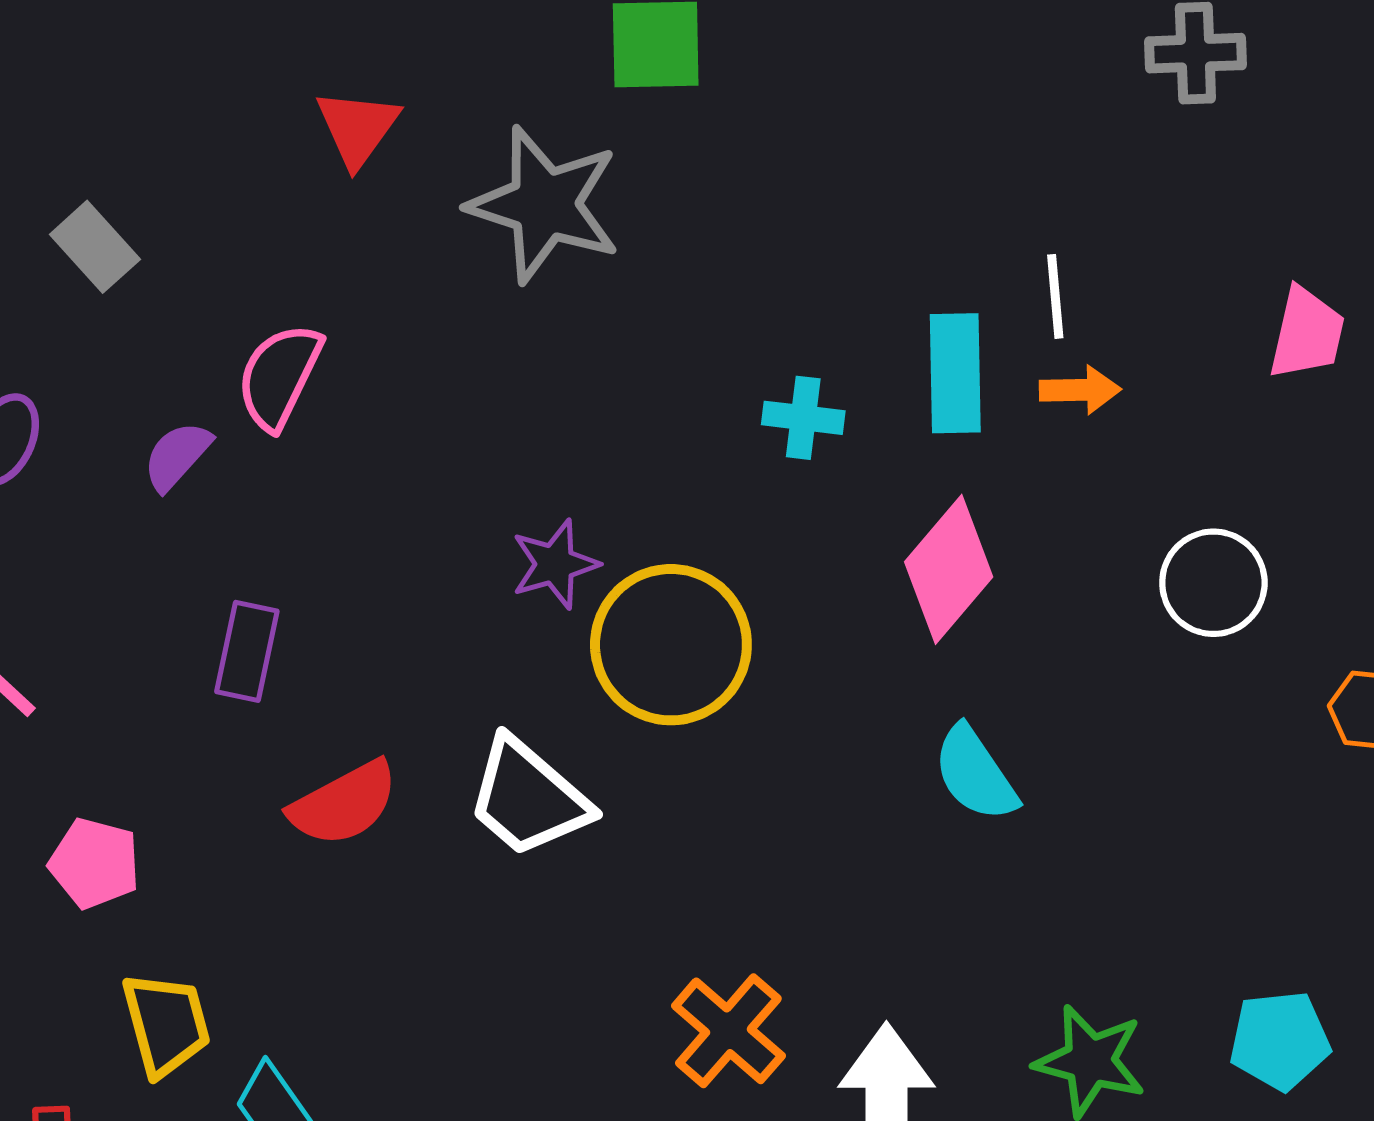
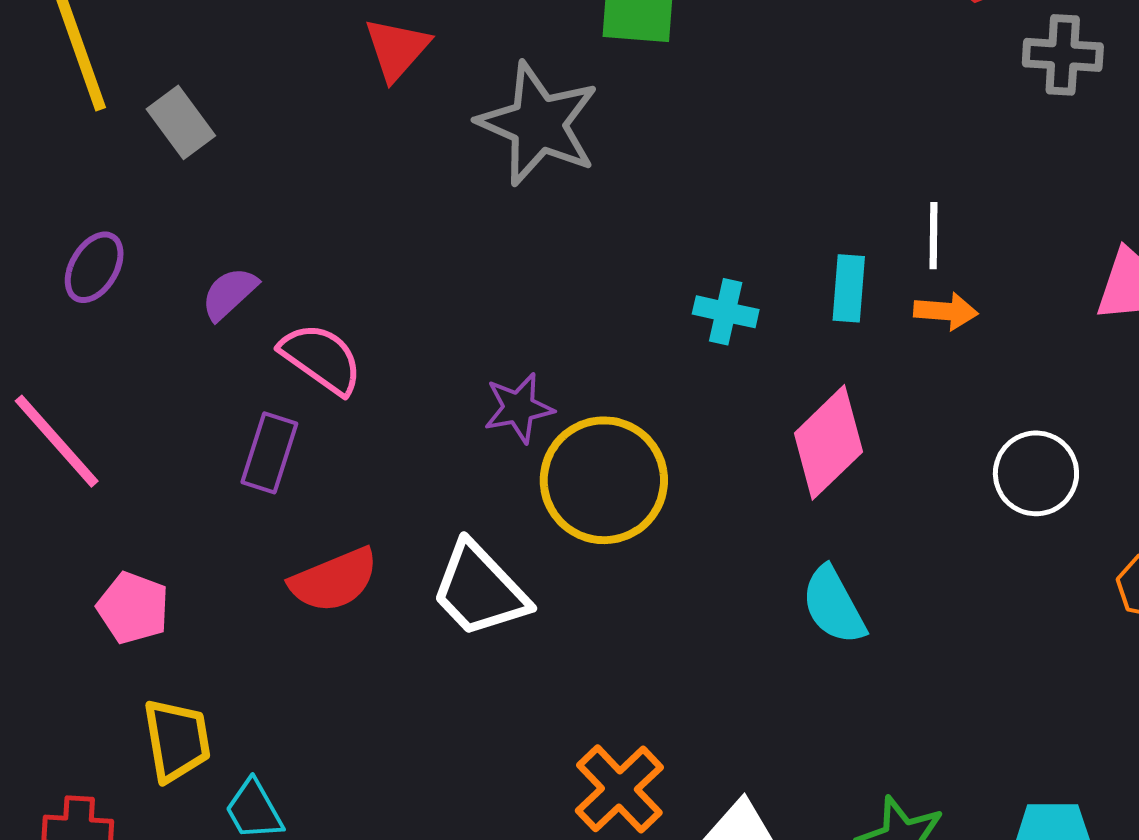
cyan rectangle: (955, 373) -> (849, 288), size x0.7
pink semicircle: (279, 376) -> (321, 358), moved, turned 94

